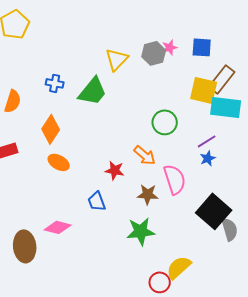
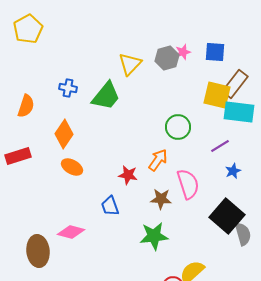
orange arrow: (145, 155) -> (158, 160), turned -95
blue star: (208, 158) -> (233, 171), moved

